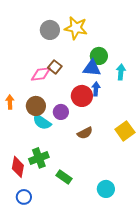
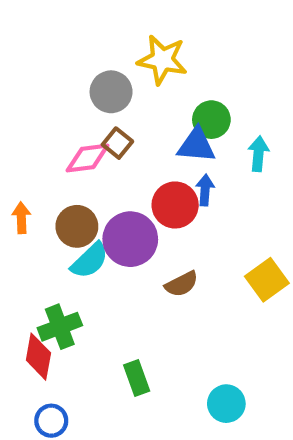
gray circle: (50, 30) -> (111, 92), moved
purple circle: (61, 112) -> (130, 239), size x1.6
cyan semicircle: (42, 122) -> (90, 261), turned -78
green cross: (39, 158) -> (60, 327), moved
green rectangle: (64, 177) -> (137, 378), turned 35

